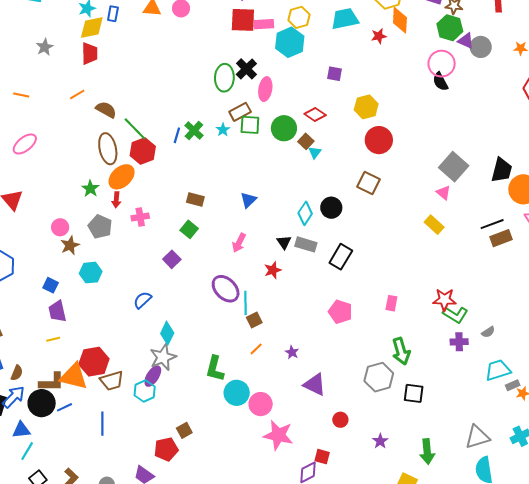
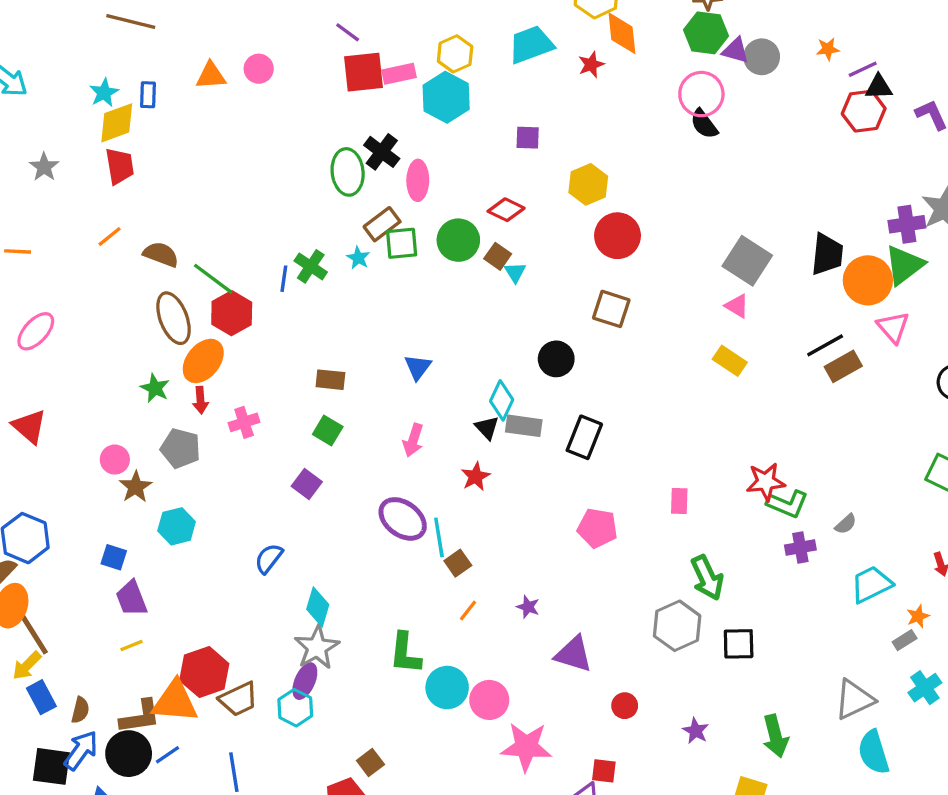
cyan diamond: (305, 213) -> (502, 400), moved
gray rectangle: (513, 385) -> (905, 640), moved

